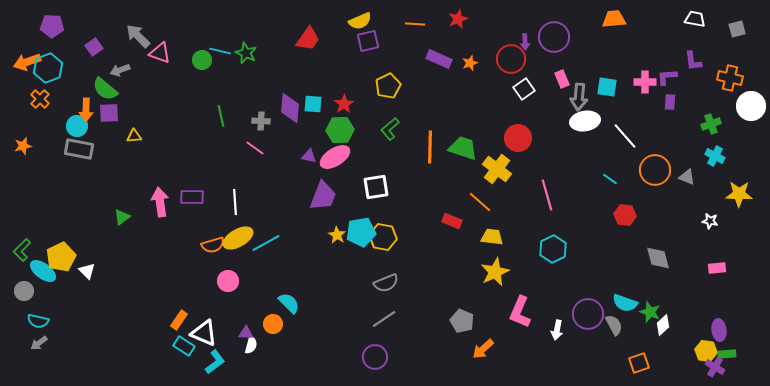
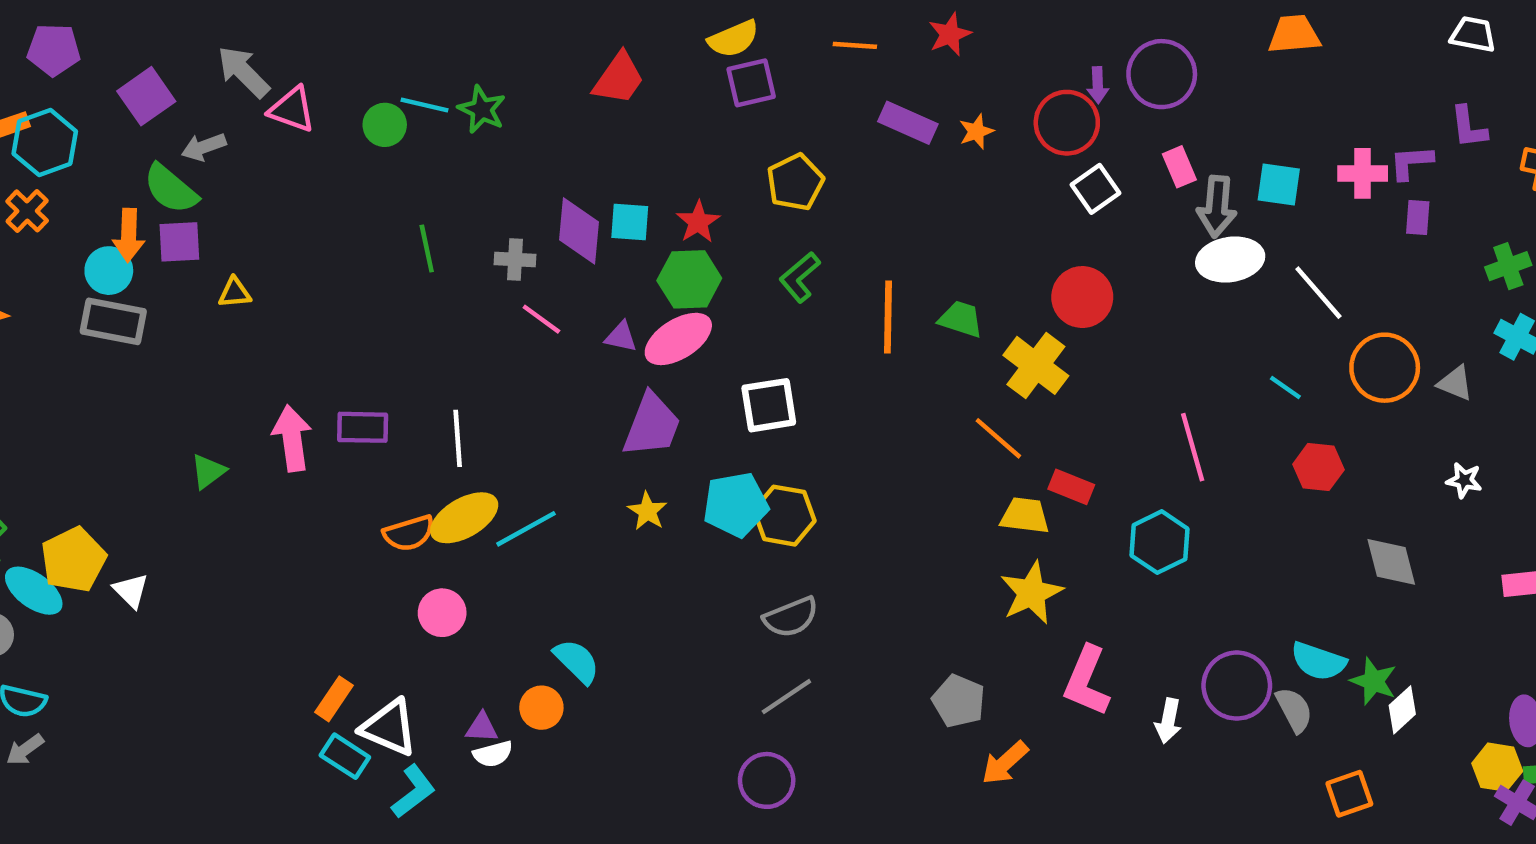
purple square: (94, 47) -> (146, 96), size x1.4
pink line: (255, 148) -> (541, 319), moved
green trapezoid: (463, 148) -> (961, 319), size x0.7
pink line: (547, 195) -> (1193, 447), moved
red rectangle: (452, 221) -> (1071, 487), moved
white star: (710, 221) -> (1464, 480), moved
yellow star: (337, 235) -> (647, 511), moved
white semicircle: (251, 345) -> (493, 754), turned 60

